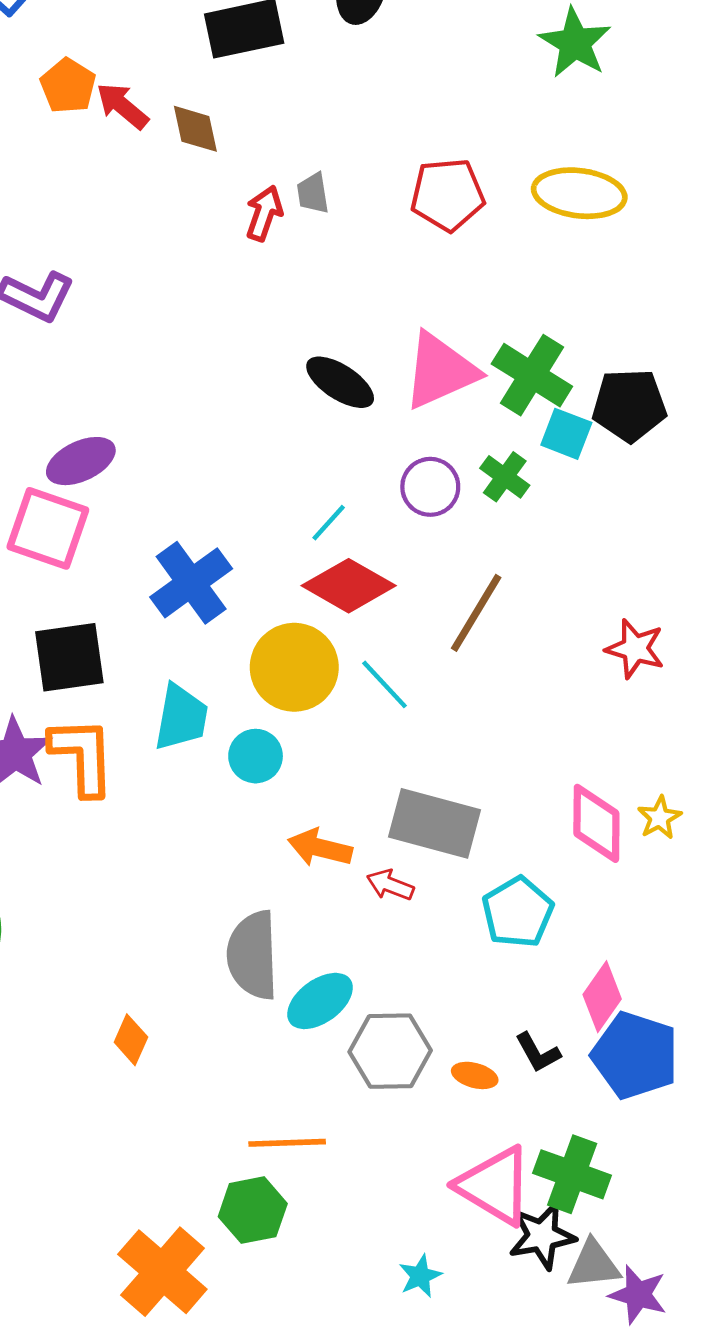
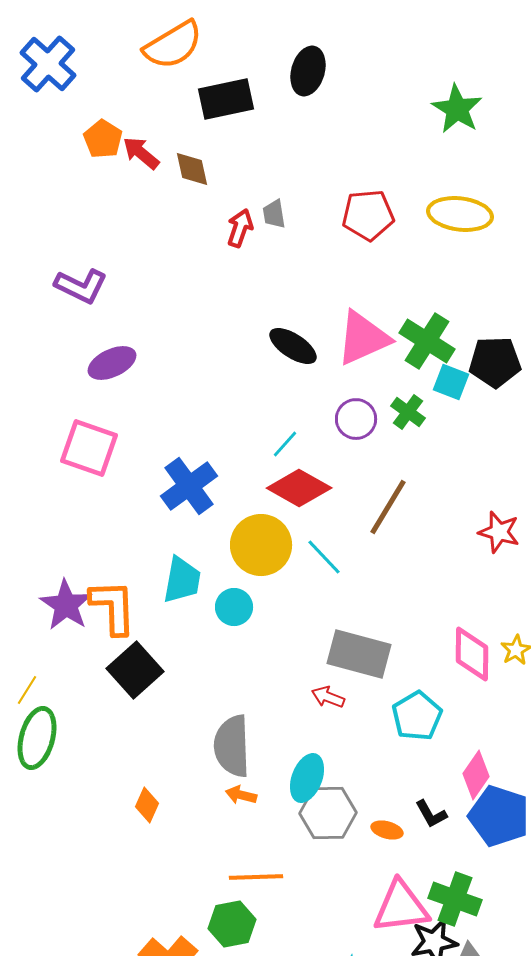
purple ellipse: (81, 461) -> (112, 363), moved
black square: (69, 657) -> (135, 670), moved, turned -34
orange arrow: (320, 848) -> (241, 795), moved, size x0.7
cyan ellipse: (320, 1001) -> (307, 778), moved, turned -33
pink triangle: (495, 1186) -> (401, 907), turned -38

